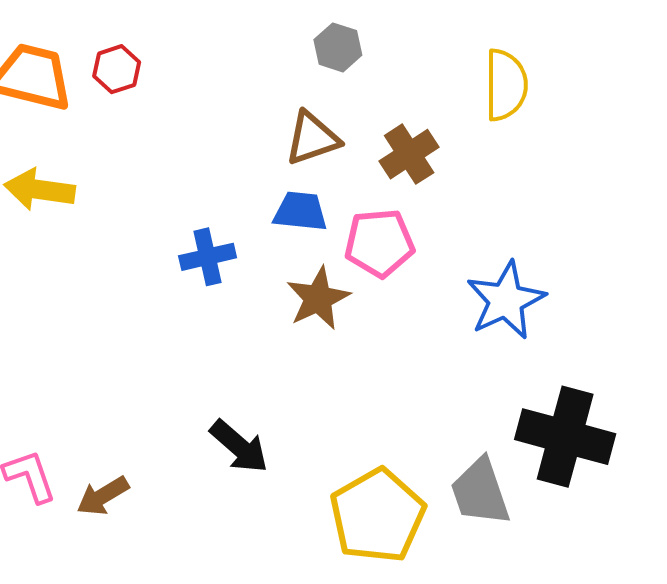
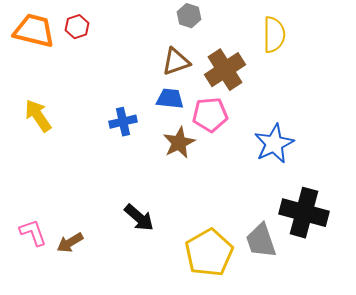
brown cross: (409, 154) -> (225, 70), size x1.4
yellow arrow: (40, 190) -> (38, 116), moved, turned 48

